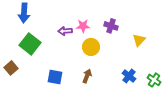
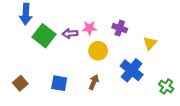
green square: (30, 44) -> (44, 36), moved
brown square: (11, 68) -> (20, 83), moved
blue cross: (129, 76) -> (132, 70), moved, size x1.5

